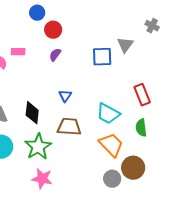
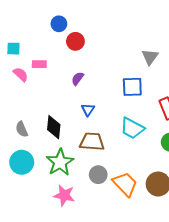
purple semicircle: (55, 55) -> (78, 79), moved
blue square: (102, 57) -> (132, 87), moved
orange trapezoid: (111, 145) -> (125, 184), moved
gray circle: (112, 179) -> (98, 175), moved

